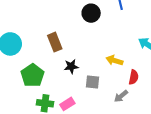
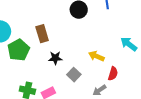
green pentagon: (33, 75) -> (19, 50), moved
gray square: (92, 82) -> (74, 75), turned 32

